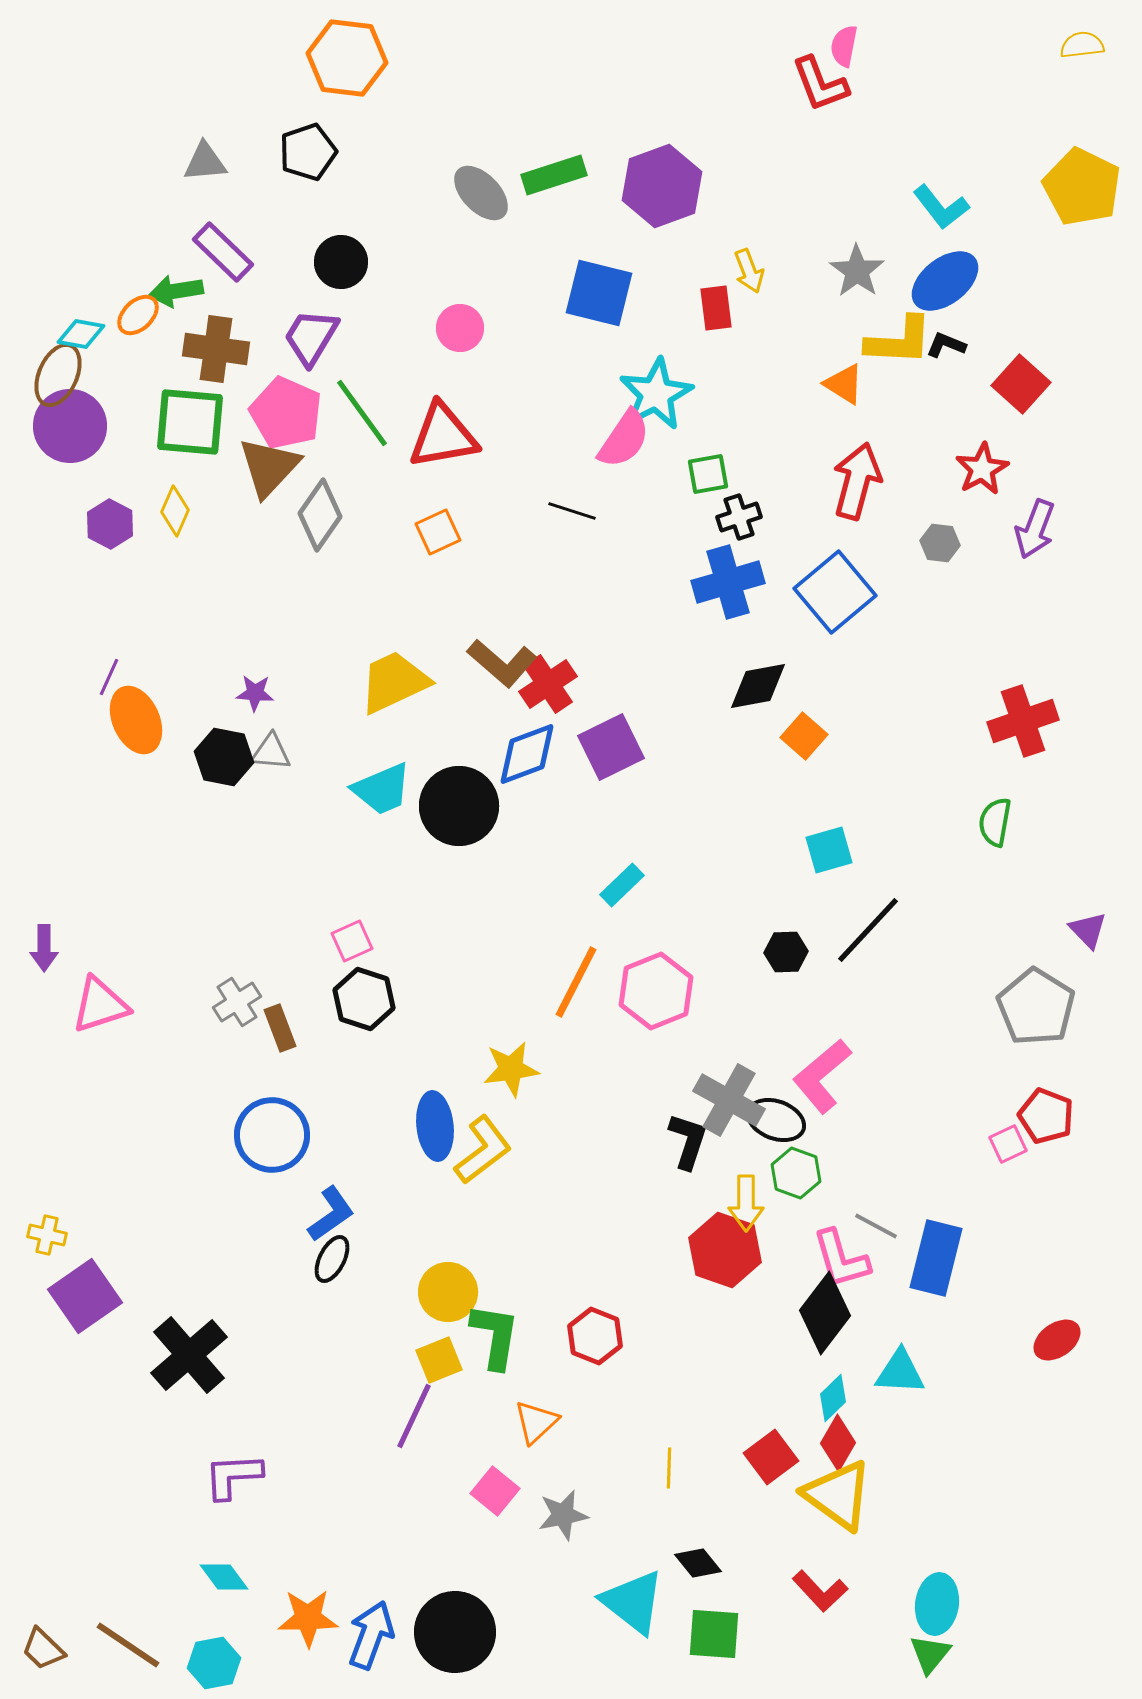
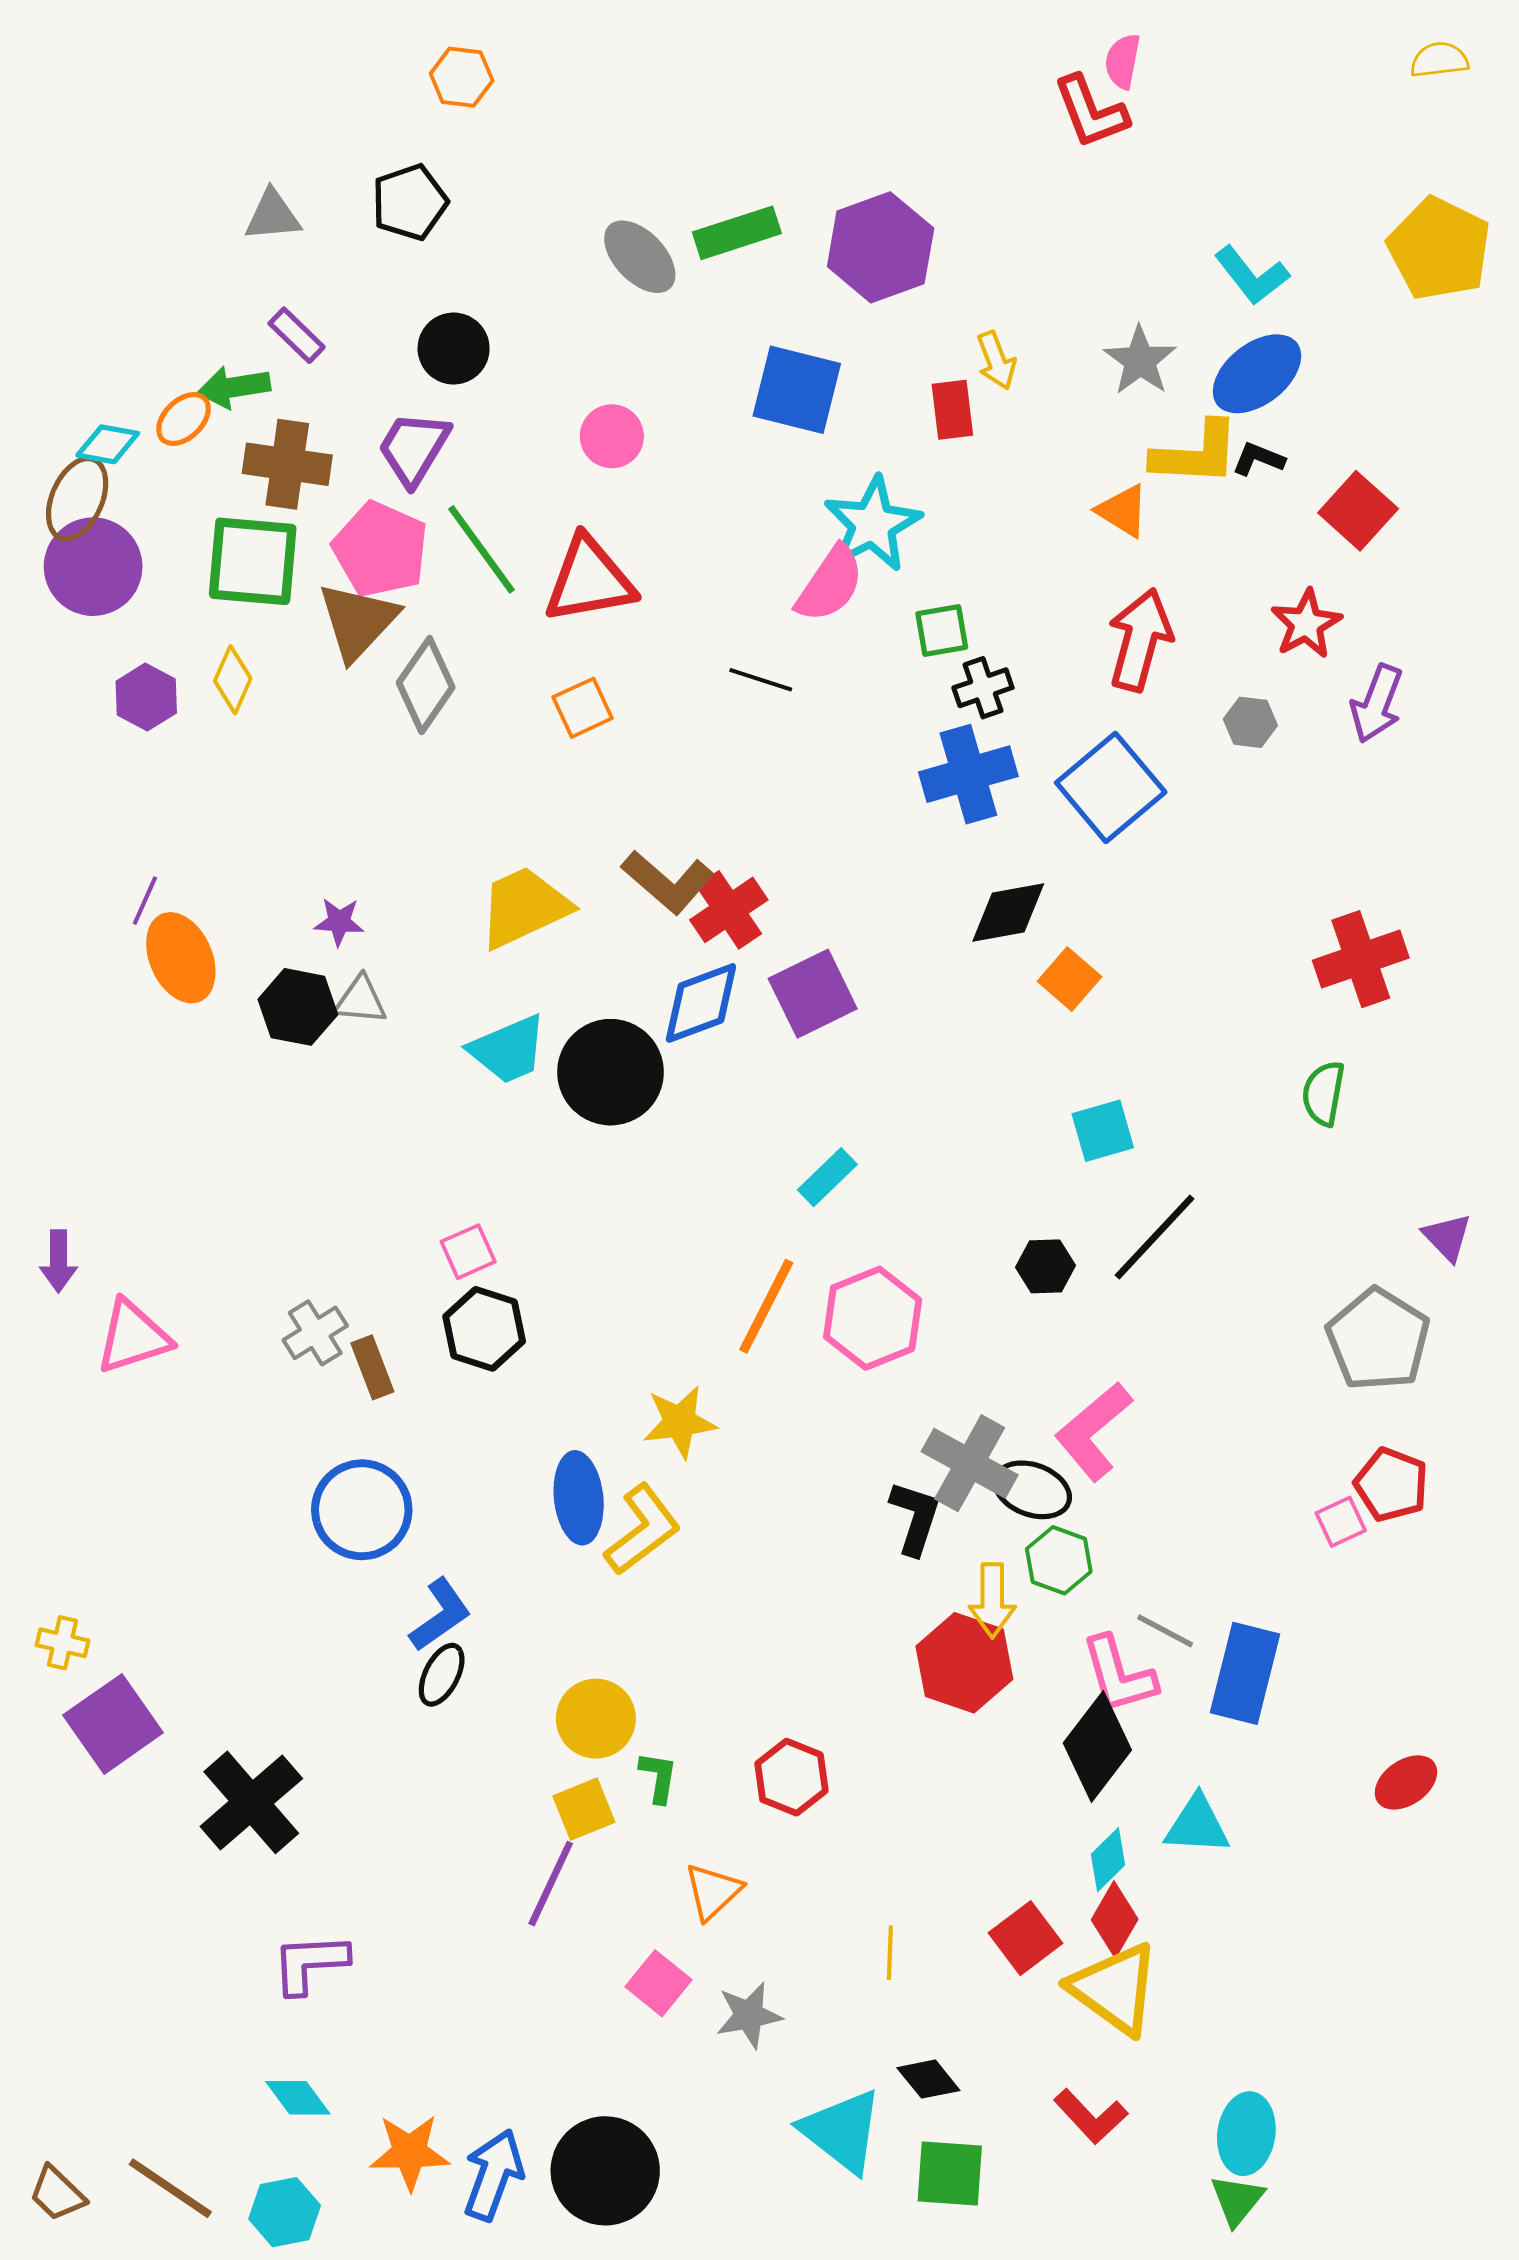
orange hexagon: (347, 58) -> (462, 77), size x0.6
purple rectangle: (223, 252) -> (297, 335), size x0.7
green L-shape: (495, 1336) -> (658, 1777), size x0.6

